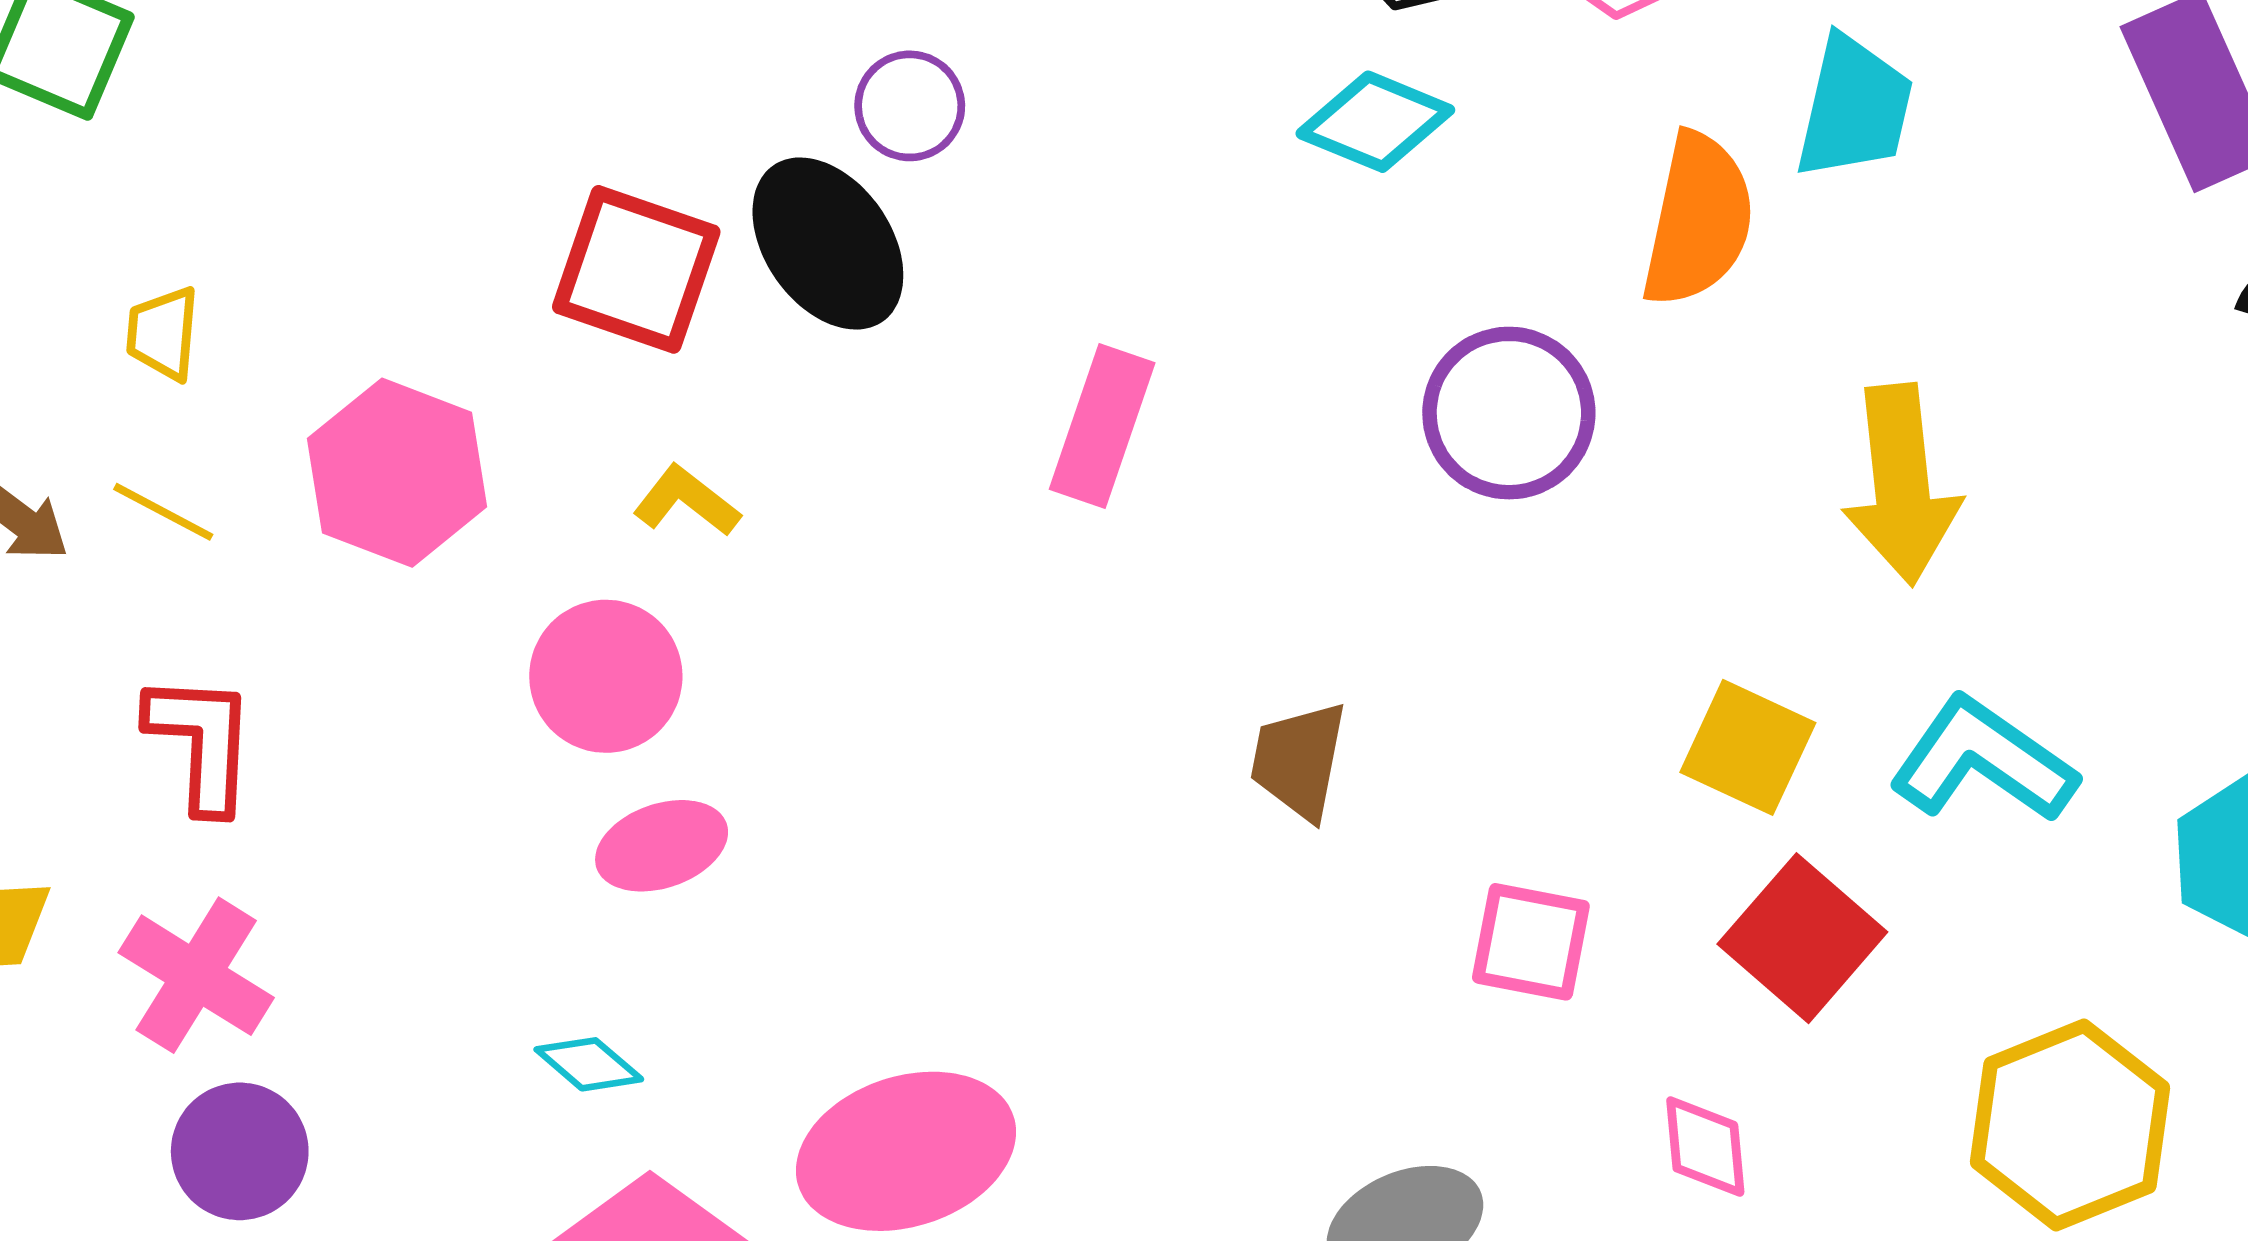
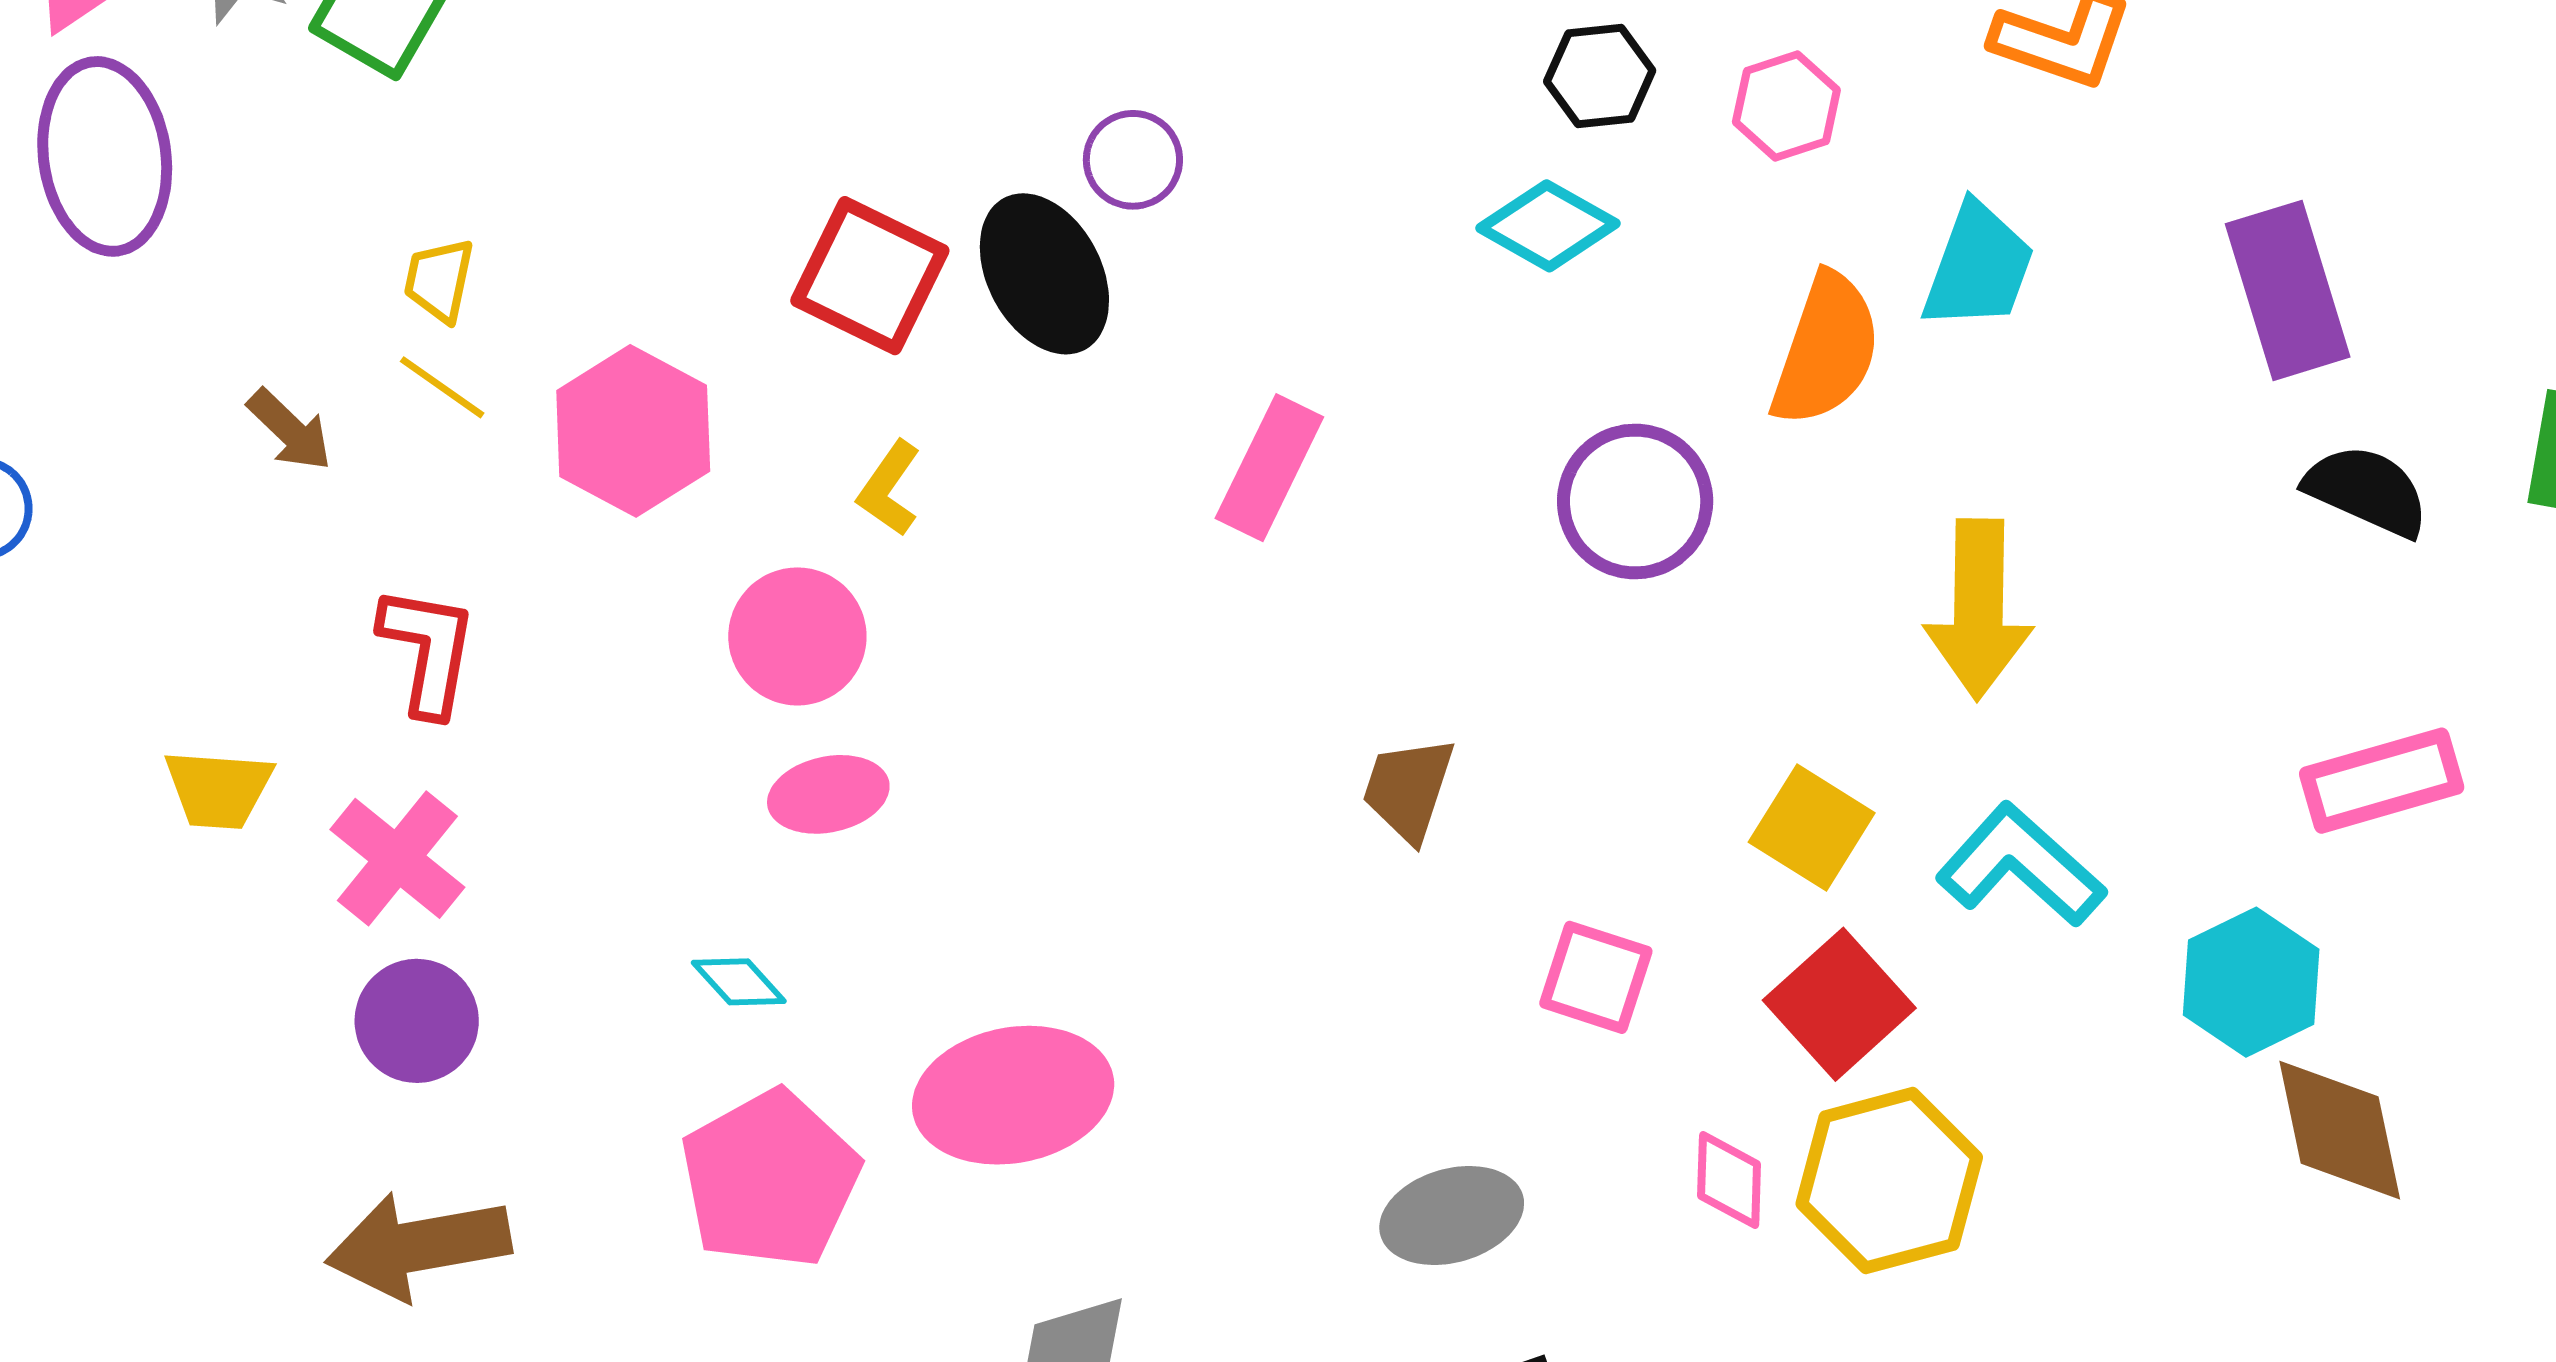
yellow L-shape: (686, 501) -> (889, 488), turned -100
yellow line: (163, 512) -> (442, 387), moved
yellow hexagon: (2070, 1125) -> (1889, 1181), moved

